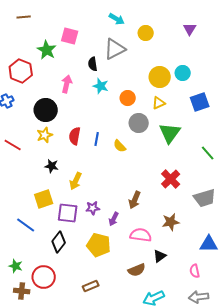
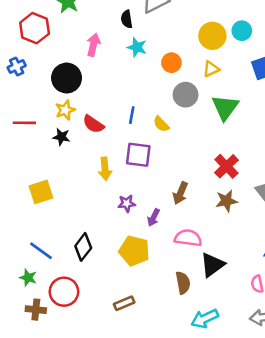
red semicircle: (75, 136) -> (93, 124), moved, turned -66
red line: (13, 145) -> (24, 123), turned -30
black star: (52, 166) -> (61, 137), moved
yellow arrow: (76, 181) -> (105, 169), turned -30
yellow square: (44, 199) -> (41, 192), moved
purple square: (68, 213) -> (138, 155), moved
brown star: (171, 222) -> (226, 201), moved
blue line: (26, 225) -> (41, 251), moved
black triangle: (160, 256) -> (212, 265), size x1.5
brown semicircle: (137, 270) -> (183, 283), turned -78

